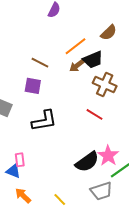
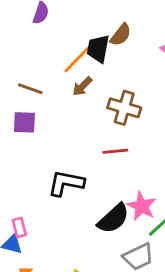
black trapezoid: (93, 60) -> (98, 49), moved, turned 130
red line: (95, 114) -> (115, 151), turned -30
black L-shape: (44, 121) -> (66, 183), moved, turned -152

